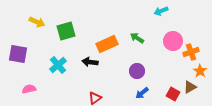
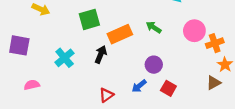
green square: (66, 31) -> (89, 19), moved
black arrow: (90, 62) -> (101, 54), turned 105
blue arrow: (142, 93) -> (139, 86), moved
red square: (173, 94) -> (168, 88), moved

